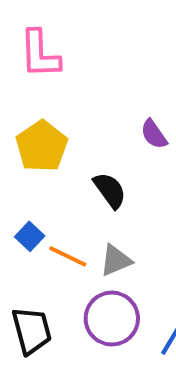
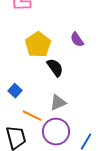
yellow pentagon: (42, 146) -> (38, 45), moved
orange line: (68, 256) -> (32, 116), moved

